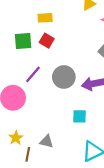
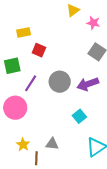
yellow rectangle: (45, 18) -> (24, 32), moved
green square: (23, 41) -> (12, 66), moved
cyan square: (80, 116) -> (79, 116), turned -32

